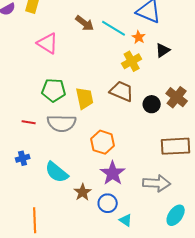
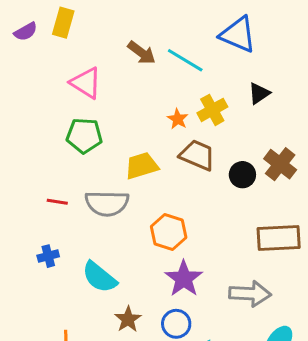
orange star: (139, 37) -> (178, 119), moved
green pentagon: (54, 90) -> (84, 136), moved
yellow trapezoid: (85, 98) -> (142, 166), turned -95
brown star: (83, 192) -> (128, 319), moved

